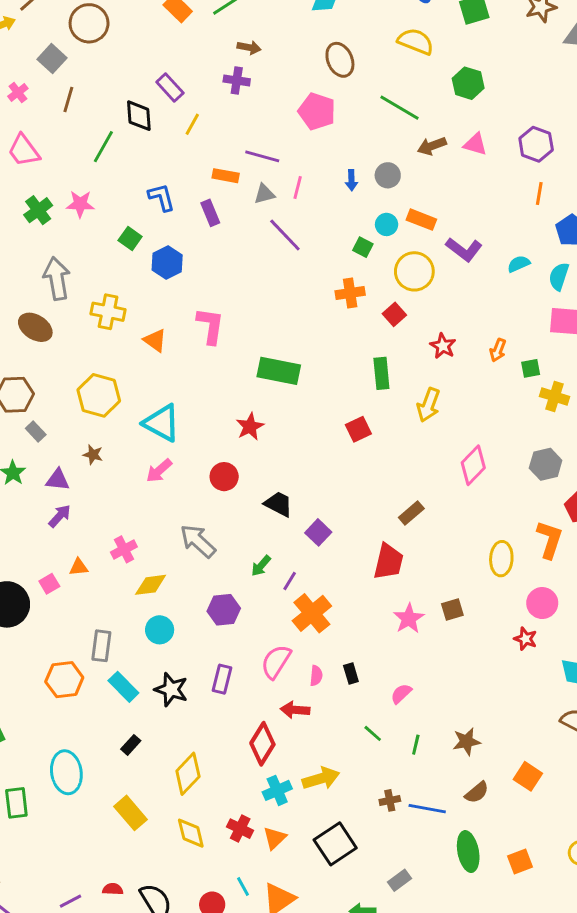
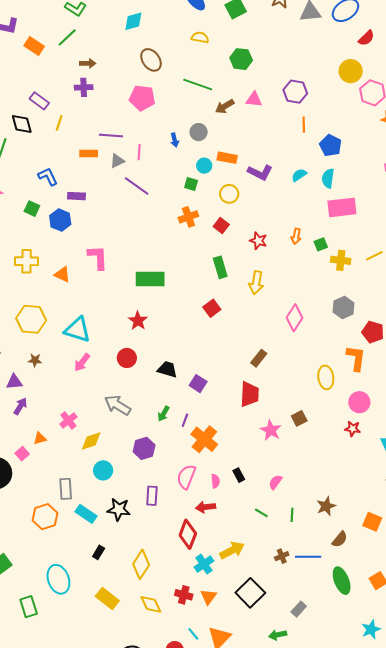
yellow semicircle: (416, 41) -> (200, 38), size x0.7
purple rectangle: (210, 213) -> (76, 196), moved, turned -54
yellow circle: (414, 271) -> (229, 194), size x0.7

